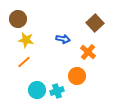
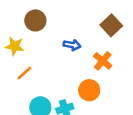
brown circle: (18, 19) -> (35, 20), moved
yellow star: (26, 40) -> (15, 46), moved

